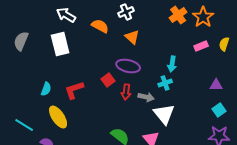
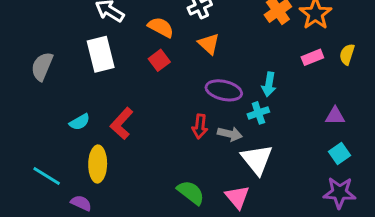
gray semicircle: (21, 41) -> (42, 66), moved
purple ellipse: (128, 66) -> (224, 90), moved
red square: (108, 80) -> (159, 60), moved
cyan semicircle: (46, 89) -> (80, 122), turned 40
red L-shape: (74, 90) -> (122, 123), turned -30
yellow ellipse: (58, 117) -> (98, 164), turned 35

